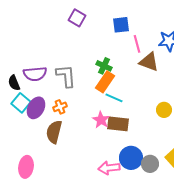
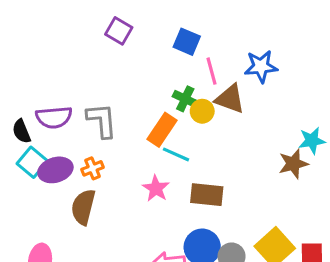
blue square: (121, 25) -> (187, 42), turned 30
green cross: (104, 66) -> (185, 99), moved
purple ellipse: (36, 108) -> (55, 170), turned 45
yellow circle: (164, 110) -> (202, 111), moved
brown rectangle: (118, 124) -> (207, 195), moved

